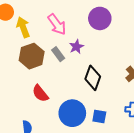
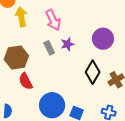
purple circle: (100, 18) -> (103, 39), moved
brown hexagon: (32, 56) -> (16, 58), moved
black diamond: (93, 78) -> (93, 72), moved

